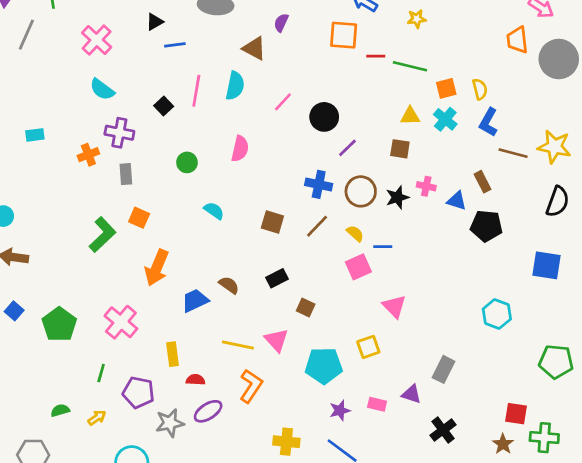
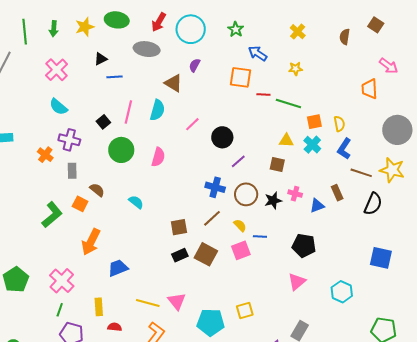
gray circle: (559, 59) -> (397, 130), moved
orange cross: (88, 155) -> (45, 155), turned -35
green circle: (187, 162) -> (121, 150), moved, size x1.6
blue triangle: (457, 201) -> (317, 206), turned -42
black semicircle: (558, 202) -> (373, 204), moved
brown square: (272, 222) -> (179, 227), moved, turned -30
black pentagon: (486, 226) -> (304, 246), moved
brown semicircle: (229, 285) -> (97, 190), moved
pink triangle: (394, 306) -> (297, 282), moved, turned 30
brown square: (306, 308) -> (206, 254), moved, size x1.6
green line: (101, 373) -> (60, 310), moved

